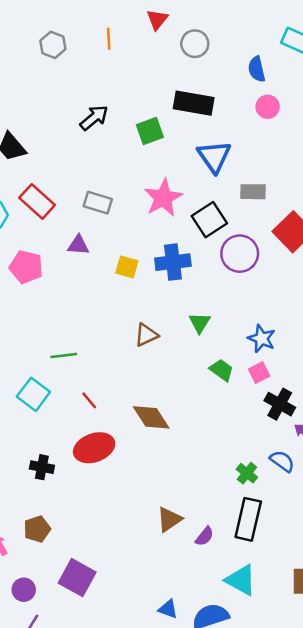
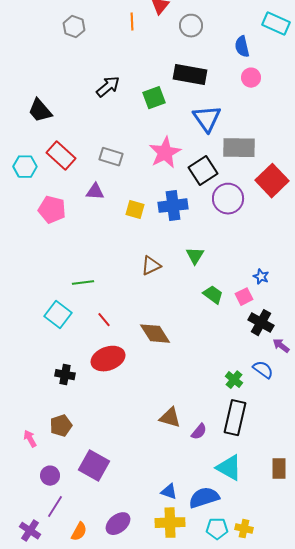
orange line: (109, 39) -> (132, 22), moved
gray rectangle: (253, 192) -> (239, 148), size x1.5
blue star: (262, 339) -> (261, 277), moved, size x0.7
brown triangle: (169, 519) -> (170, 418), turned 50

